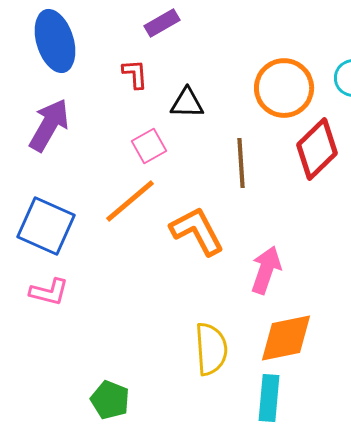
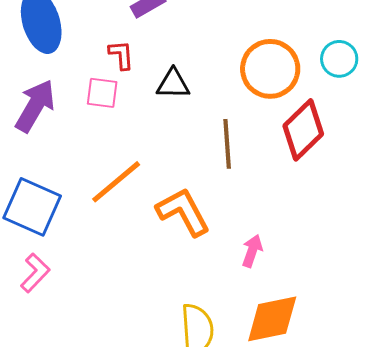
pink square: (149, 146) -> (102, 93), moved, turned 36
pink arrow: (266, 270) -> (252, 251), size x0.7
pink L-shape: (49, 292) -> (35, 273), turned -60

